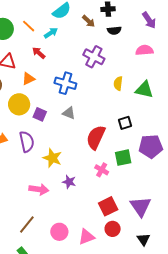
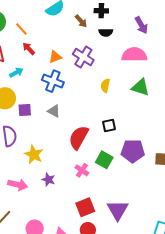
orange line: (29, 26) -> (21, 29), moved
cyan arrow: (51, 33) -> (16, 72), moved
pink semicircle: (144, 50) -> (134, 55), size x1.4
orange triangle: (28, 79) -> (55, 57), moved
green triangle: (144, 90) -> (140, 87), moved
purple square: (40, 114) -> (25, 110), turned -32
green square: (123, 158) -> (104, 160), turned 36

